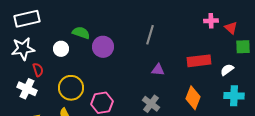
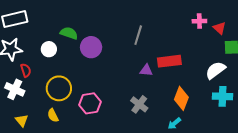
red rectangle: (199, 61) -> (169, 61), moved
white semicircle: (227, 70) -> (215, 70), size x1.5

